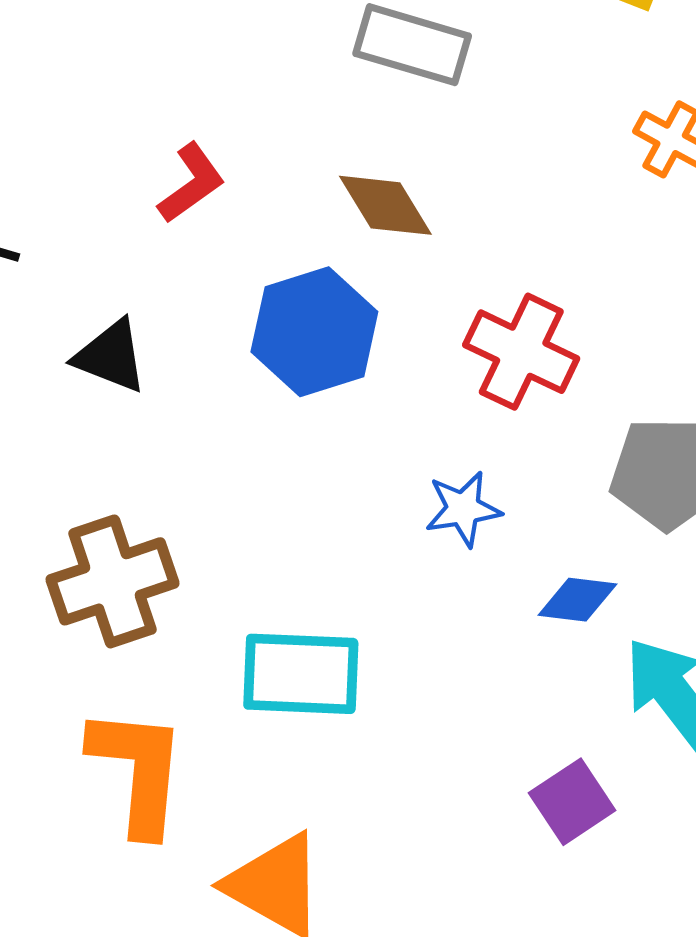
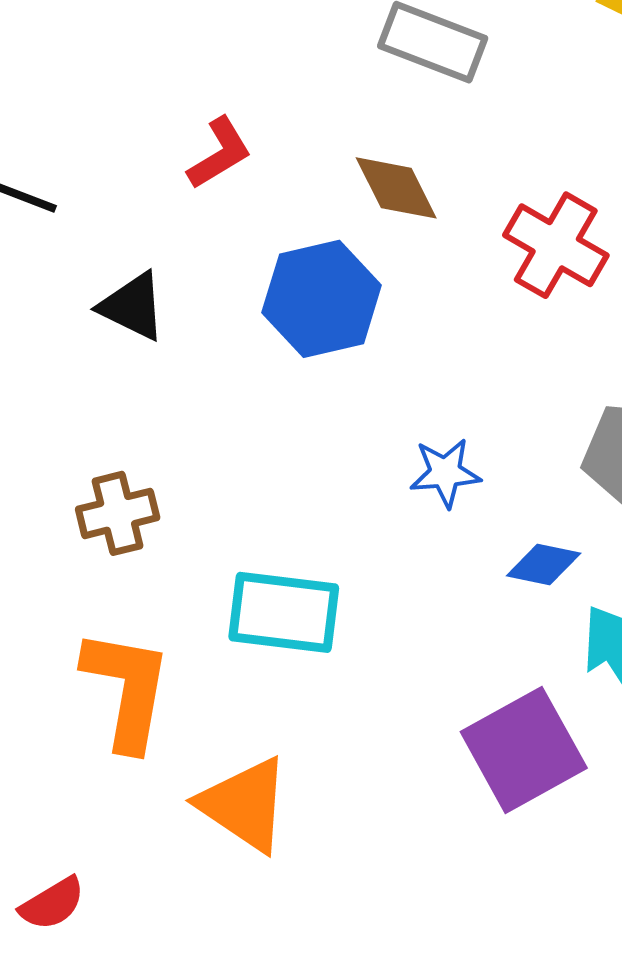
red cross: (521, 352) -> (556, 245), moved
brown cross: (113, 581) -> (118, 513), size x0.7
purple square: (572, 802) -> (524, 750), size x1.6

